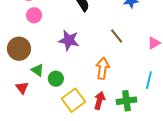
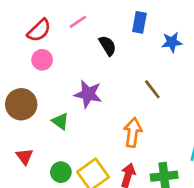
green triangle: (38, 70) -> (60, 121), moved
green circle: (56, 79) -> (61, 172), moved

